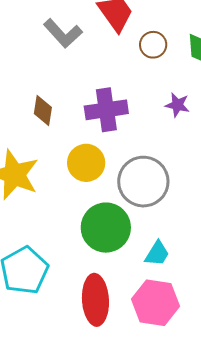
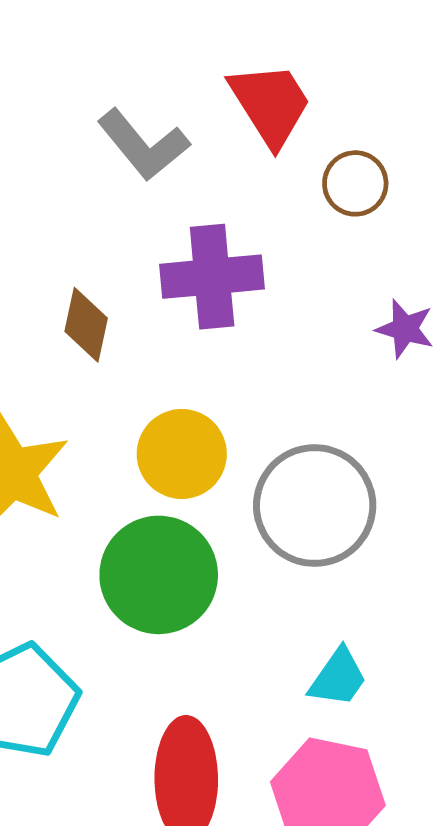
purple cross: (106, 110) -> (212, 277), moved
green circle: (106, 228) -> (159, 575), moved

